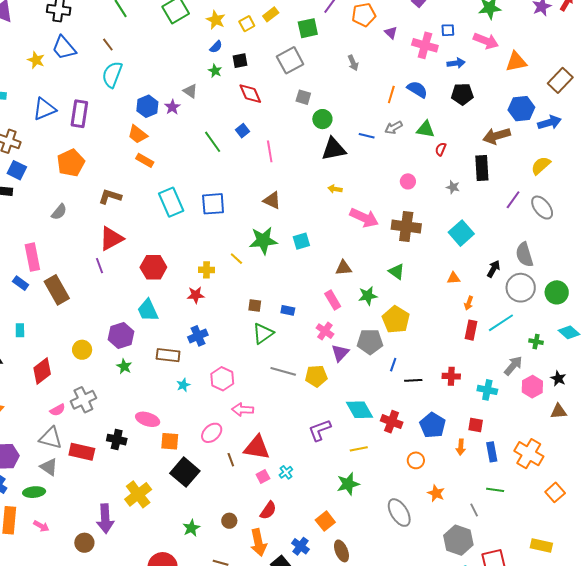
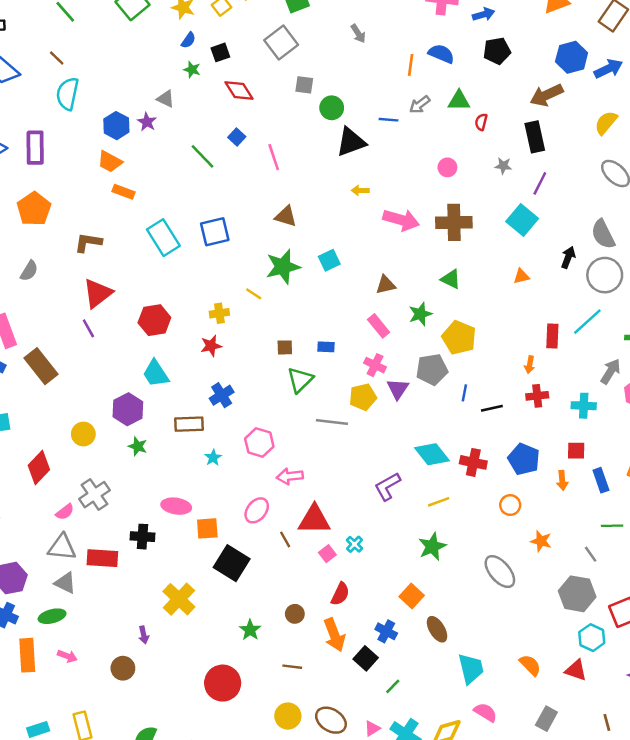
purple line: (513, 200) -> (540, 183), moved
orange arrow: (469, 303) -> (530, 365), moved
yellow pentagon: (316, 376) -> (363, 397), moved
purple arrow: (105, 519) -> (144, 635), size x0.5

